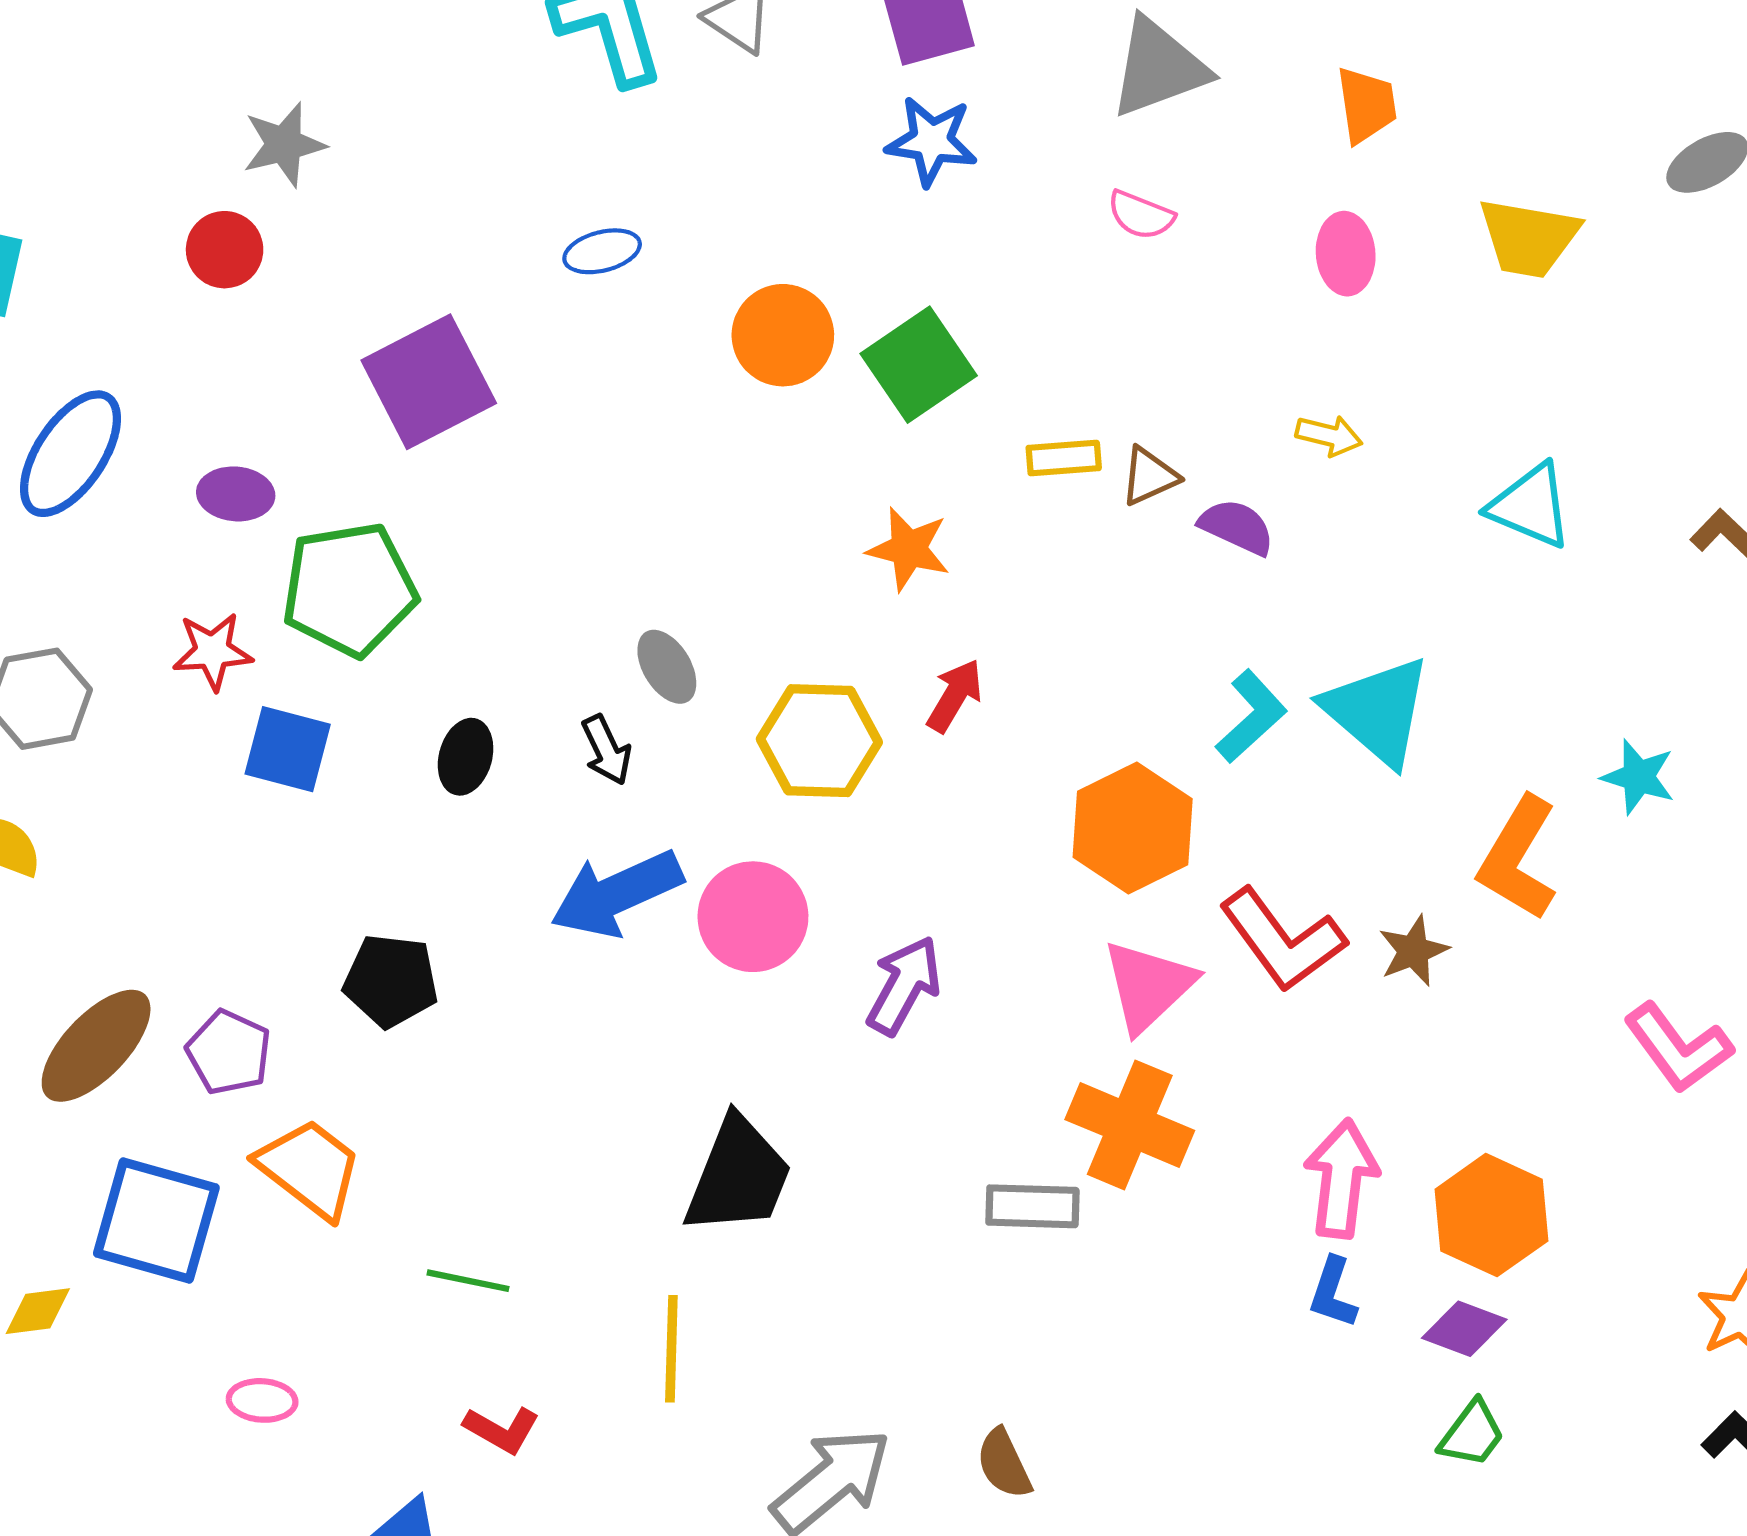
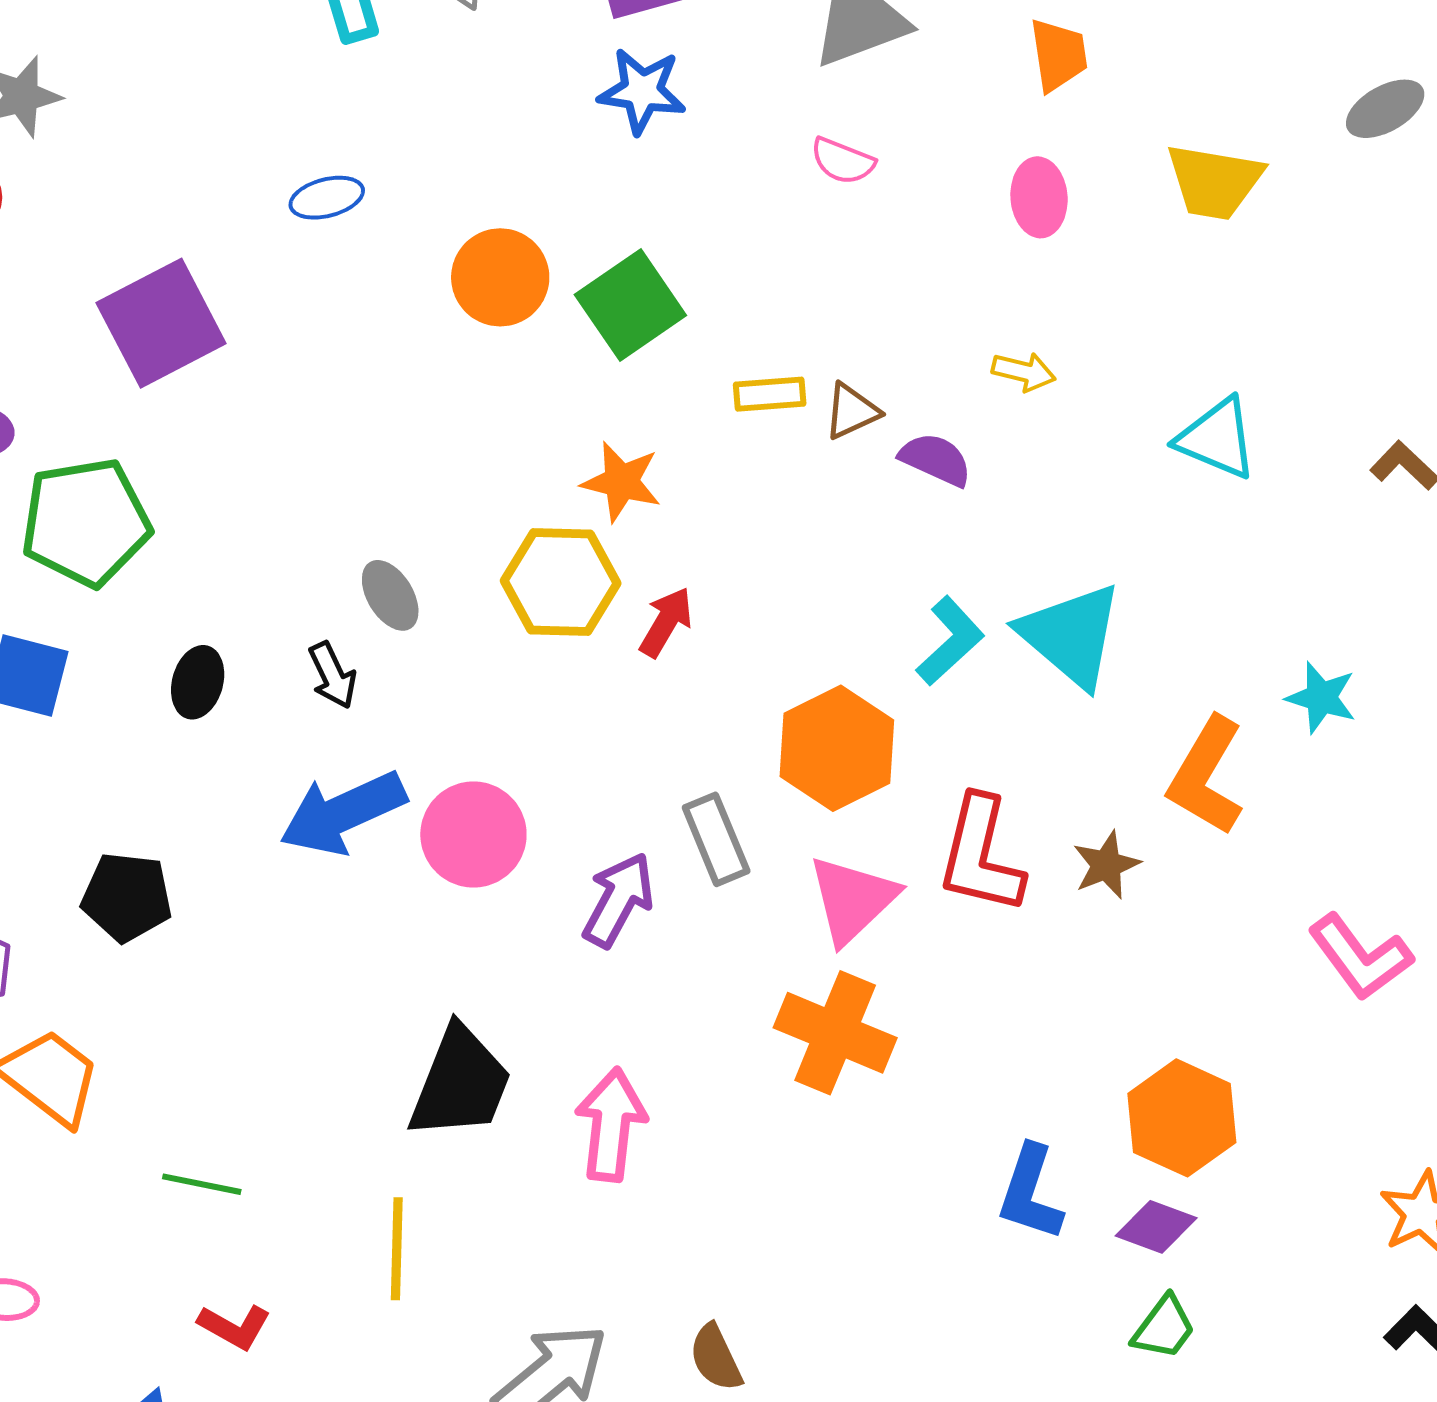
yellow hexagon: (819, 741) -> (561, 582), moved
red L-shape: (1282, 940) -> (981, 855), turned 50
pink arrow: (1341, 1179) -> (611, 1125), moved
gray rectangle: (1032, 1206) -> (716, 839), moved, turned 66
blue L-shape: (1333, 1293) -> (1030, 1193), size x1.4

